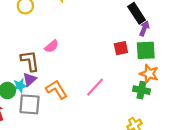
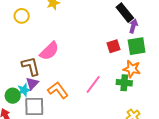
pink semicircle: (51, 46) -> (49, 51), size x1.5
orange star: (149, 74) -> (132, 69), moved
green cross: (141, 90) -> (124, 83), moved

